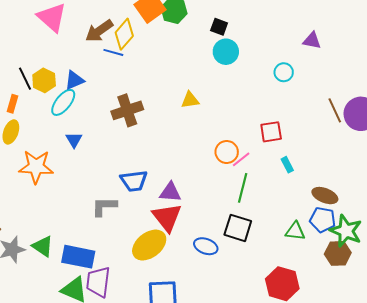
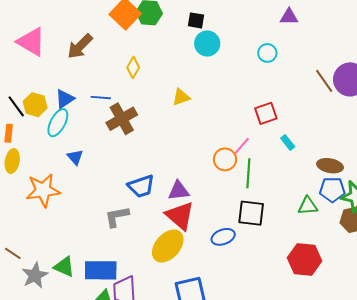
yellow diamond: (124, 34) -> (133, 67), moved, size x0.7
blue line: (113, 52) -> (101, 98), moved
orange circle: (227, 152) -> (225, 159), moved
blue ellipse: (206, 246) -> (223, 237), turned -30

